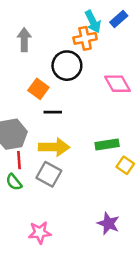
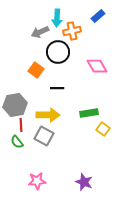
cyan arrow: (93, 22) -> (57, 18), moved, turned 30
gray arrow: (24, 40) -> (40, 32), moved, turned -114
black line: (53, 112) -> (57, 88), moved
purple star: (108, 223) -> (84, 182), moved

